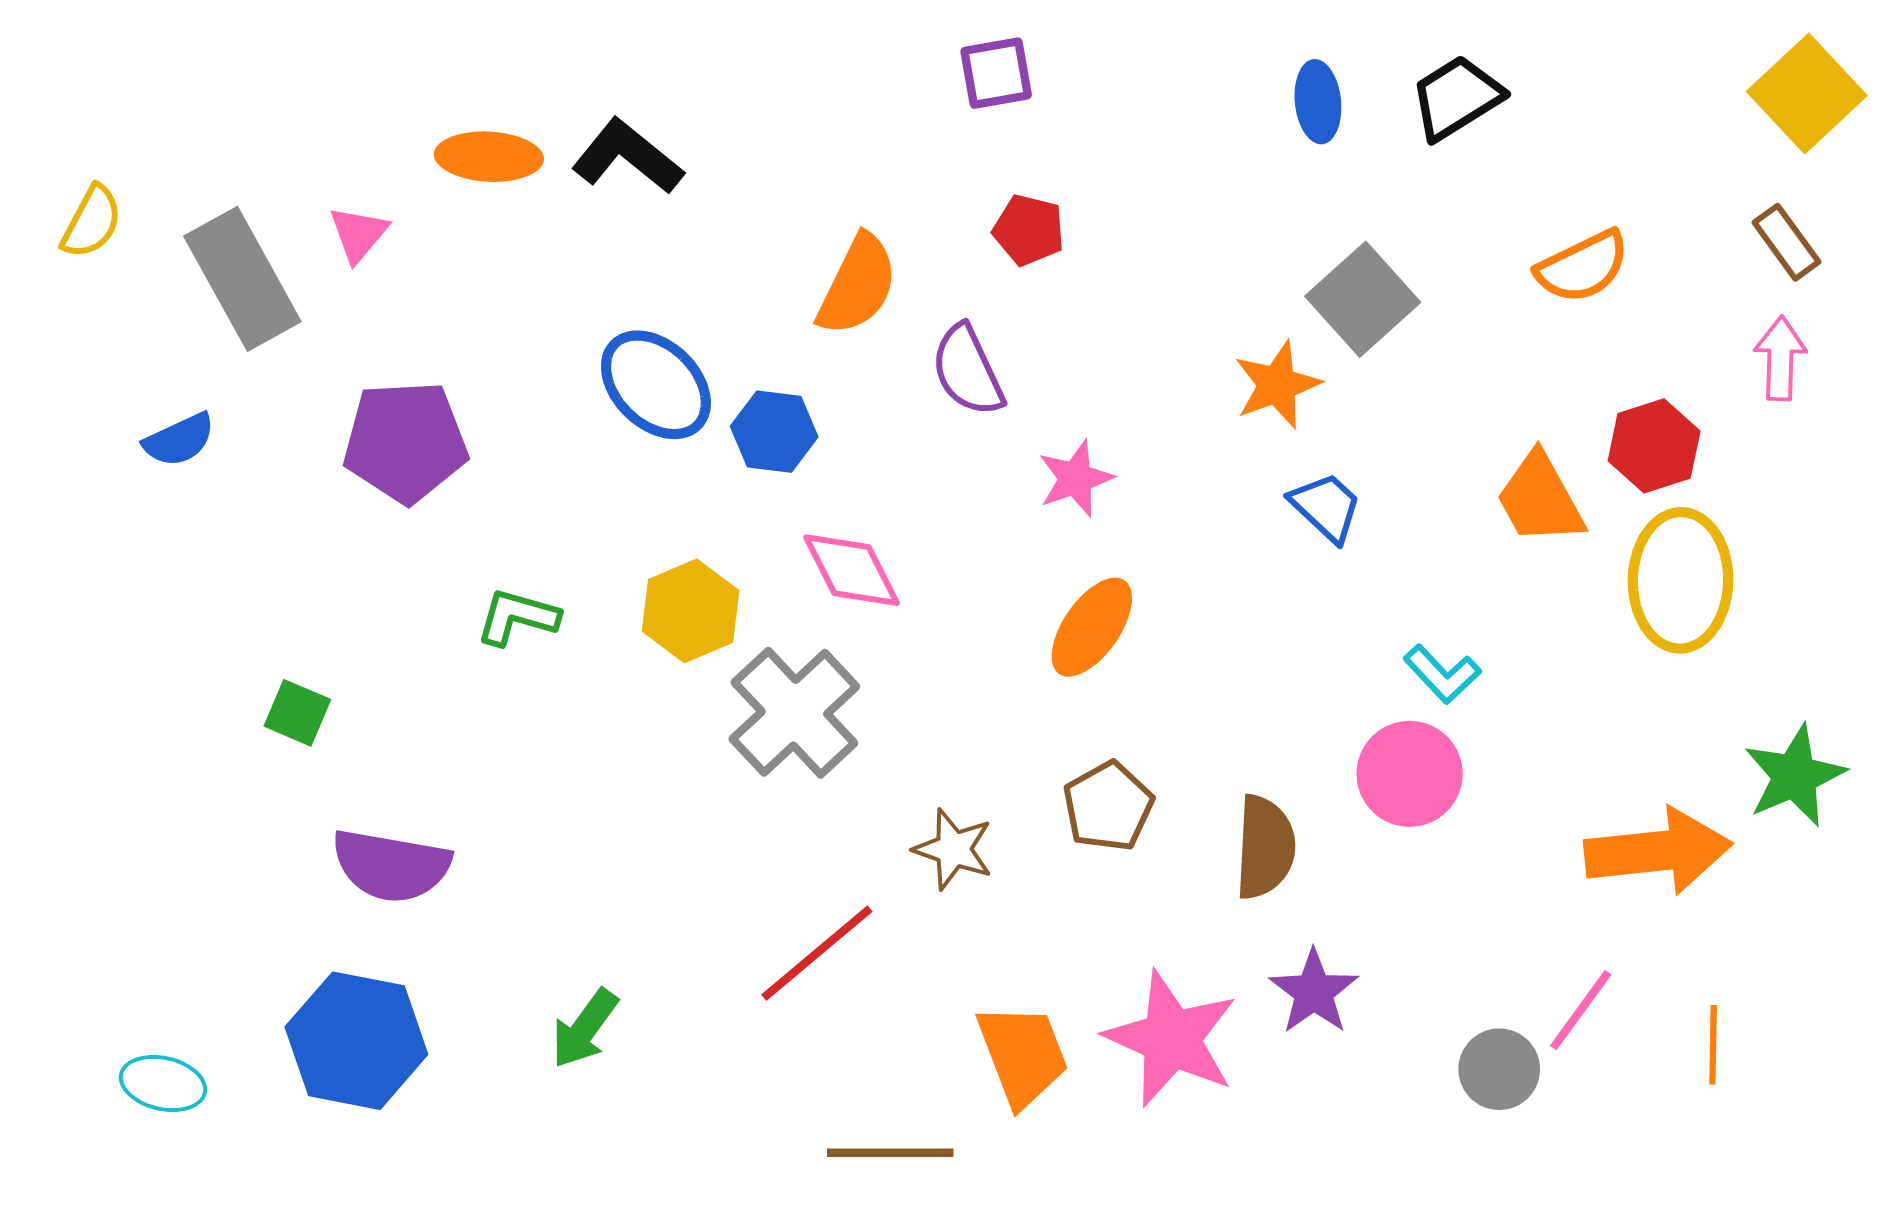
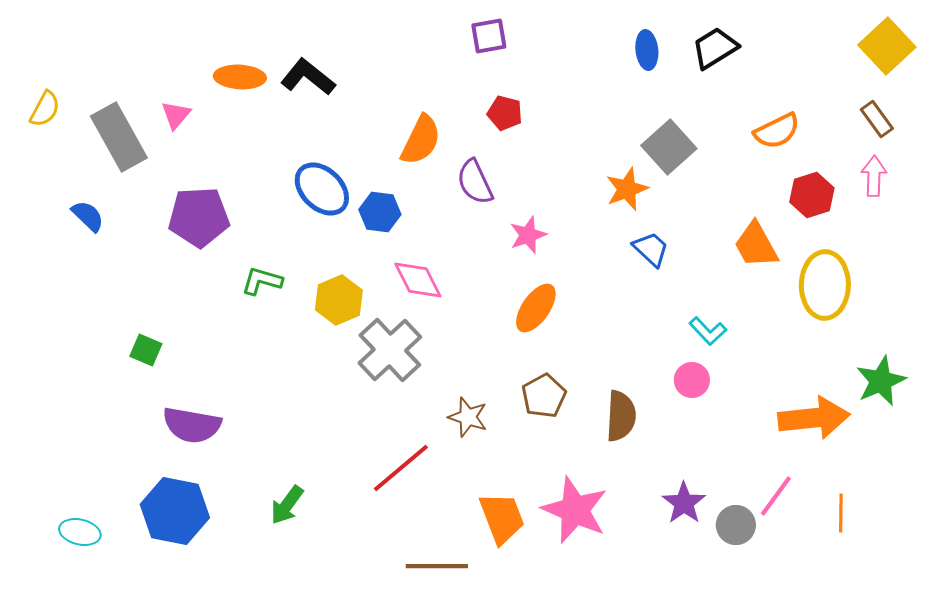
blue semicircle: (179, 440) -> (88, 216), turned -111
red hexagon: (1654, 446) -> (812, 195), moved
green L-shape: (517, 617) -> (262, 281), moved
pink circle: (1410, 774) -> (692, 380), size x0.7
purple star: (1314, 992) -> (684, 503), moved

